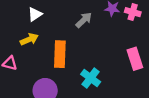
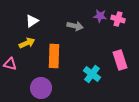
gray arrow: (84, 20) -> (75, 26), turned 56
cyan cross: (91, 78) -> (92, 74), moved

